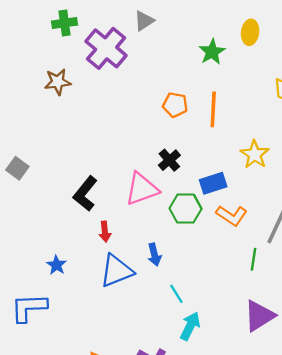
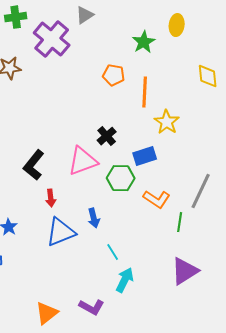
orange pentagon: (175, 105) -> (114, 75), moved
yellow star: (255, 154) -> (167, 122), moved
orange L-shape: (232, 215) -> (157, 199), moved

